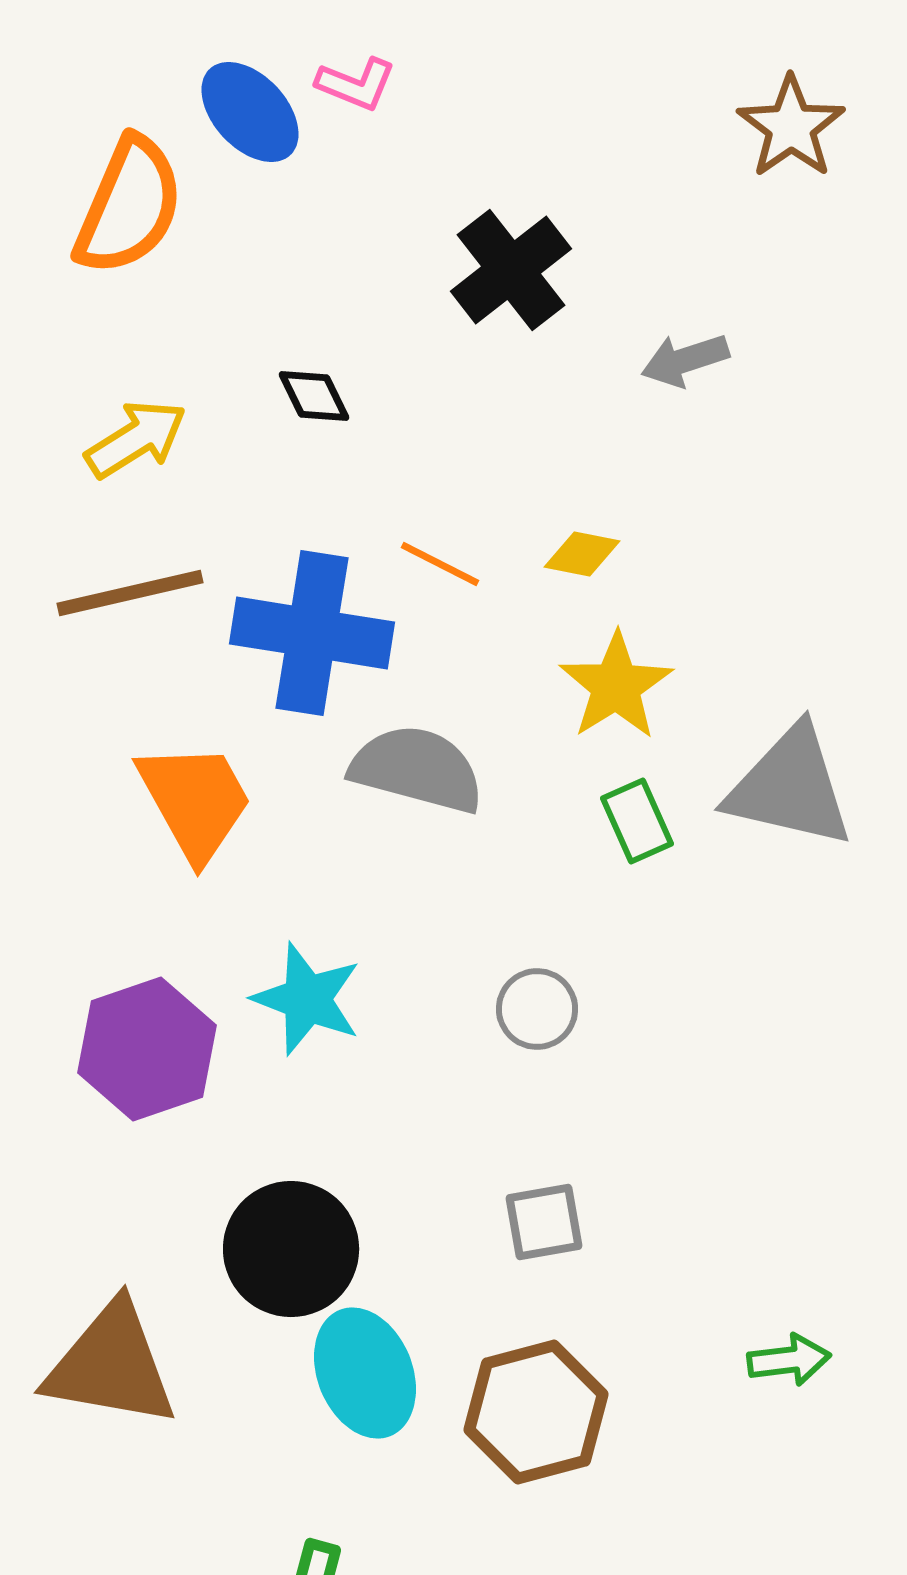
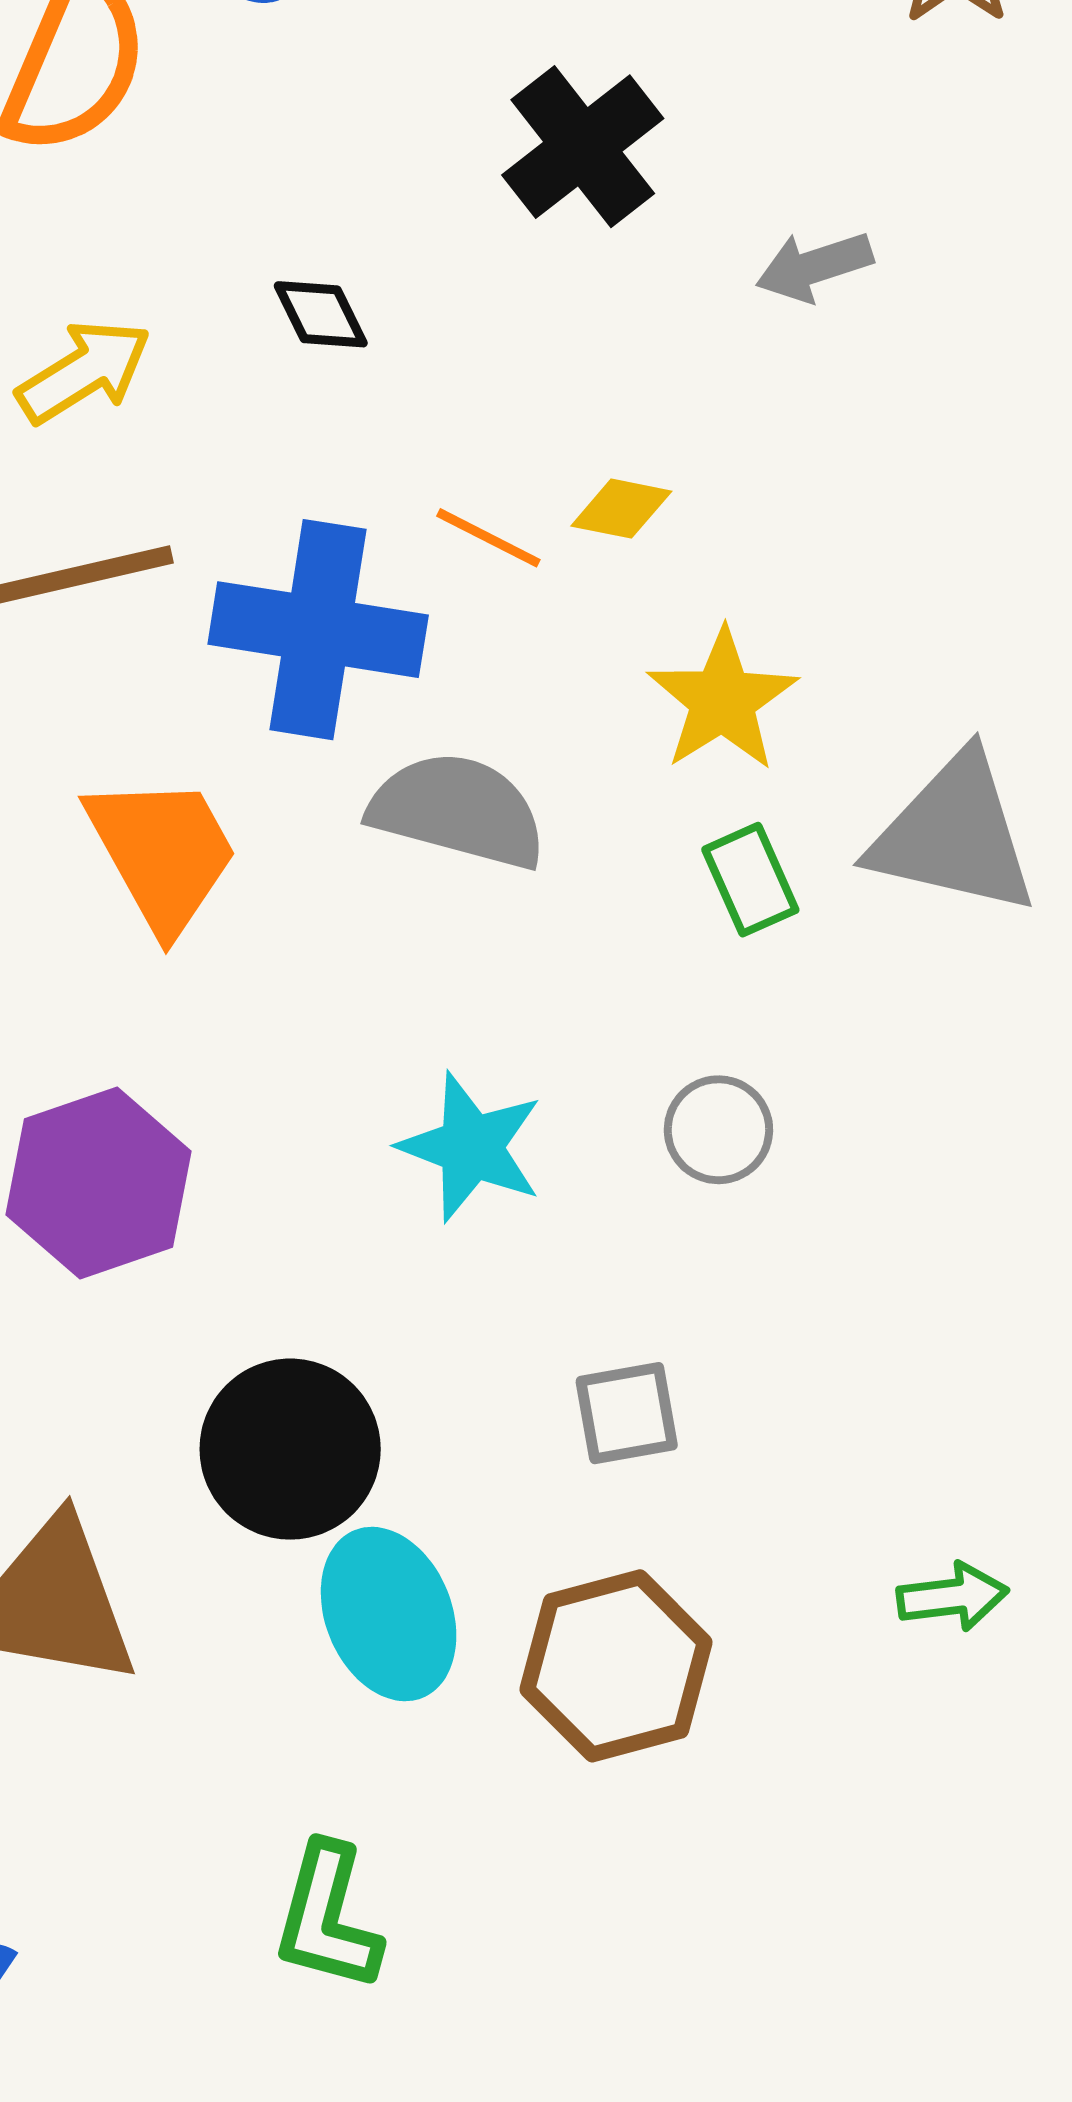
yellow diamond: (582, 554) -> (621, 509), moved
cyan star: (307, 999) -> (471, 1147), moved
gray circle: (537, 1009) -> (718, 1130), moved

